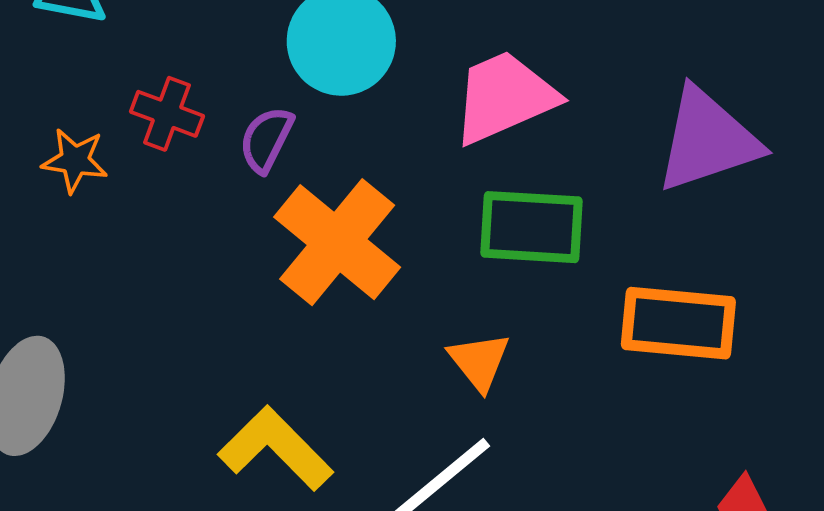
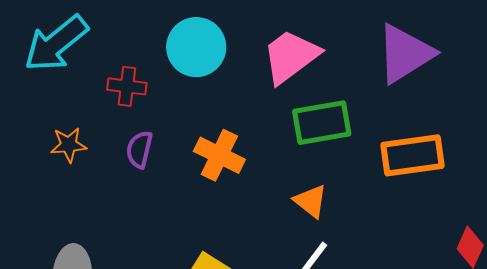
red cross: (167, 114) -> (127, 86), moved
purple semicircle: (266, 140) -> (139, 149), moved
orange cross: (337, 242) -> (219, 155), size x0.7

